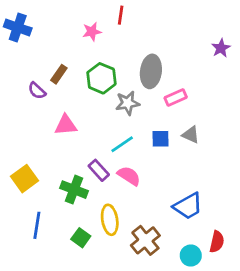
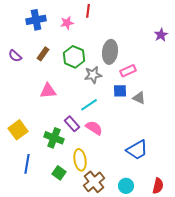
blue cross: (18, 27) -> (36, 20), moved, turned -30
purple semicircle: (37, 91) -> (15, 56), moved
blue square: (161, 139) -> (120, 91), moved
brown cross: (145, 240) -> (94, 182), moved
red semicircle: (217, 242) -> (158, 186), moved
cyan circle: (191, 256) -> (126, 186), moved

